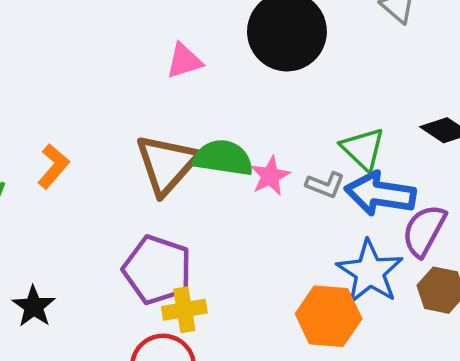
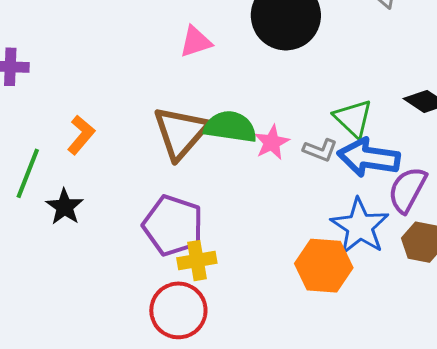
black star: (34, 306) -> (65, 207), moved

